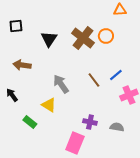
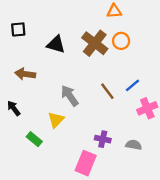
orange triangle: (120, 10) -> (114, 11), moved
black triangle: (49, 39) -> (56, 44), turned -48
yellow triangle: (49, 105) -> (56, 120), turned 42

